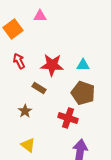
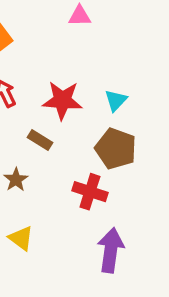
pink triangle: (40, 16) -> (80, 16), moved
cyan triangle: (83, 65) -> (116, 100), turned -48

